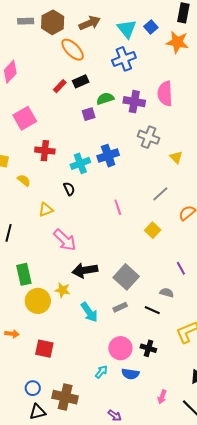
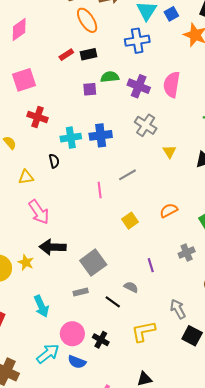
gray line: (160, 194) -> (127, 175), moved
cyan arrow: (89, 312) -> (41, 306), moved
cyan arrow: (101, 372) -> (48, 354), size x1.6

